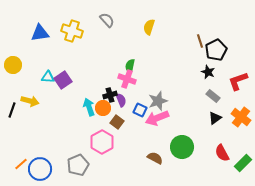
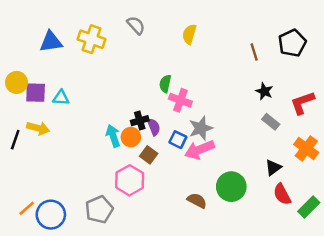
black pentagon: (216, 50) -> (292, 43), moved
pink cross: (127, 79) -> (180, 100), moved
purple square: (63, 80) -> (36, 93), moved, turned 36
black triangle: (215, 118) -> (273, 168), moved

